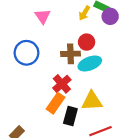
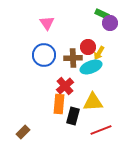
yellow arrow: (84, 13) -> (99, 53), moved
blue circle: (26, 53) -> (44, 55), moved
orange rectangle: (55, 103) -> (59, 104), turned -30

